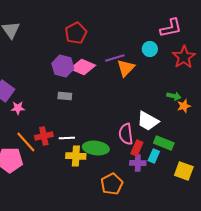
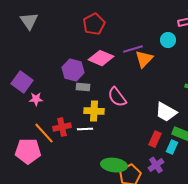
purple hexagon: (63, 66) -> (73, 70), moved
pink semicircle: (126, 134) -> (117, 97), moved, turned -30
green ellipse: (96, 148) -> (114, 165), moved
yellow cross: (76, 156) -> (94, 111), moved
purple cross: (138, 163) -> (156, 165), moved, turned -35

